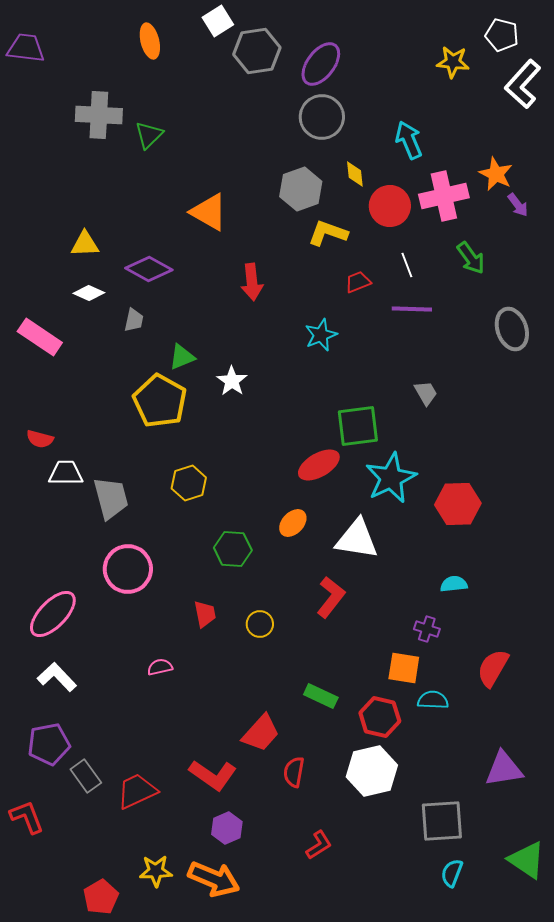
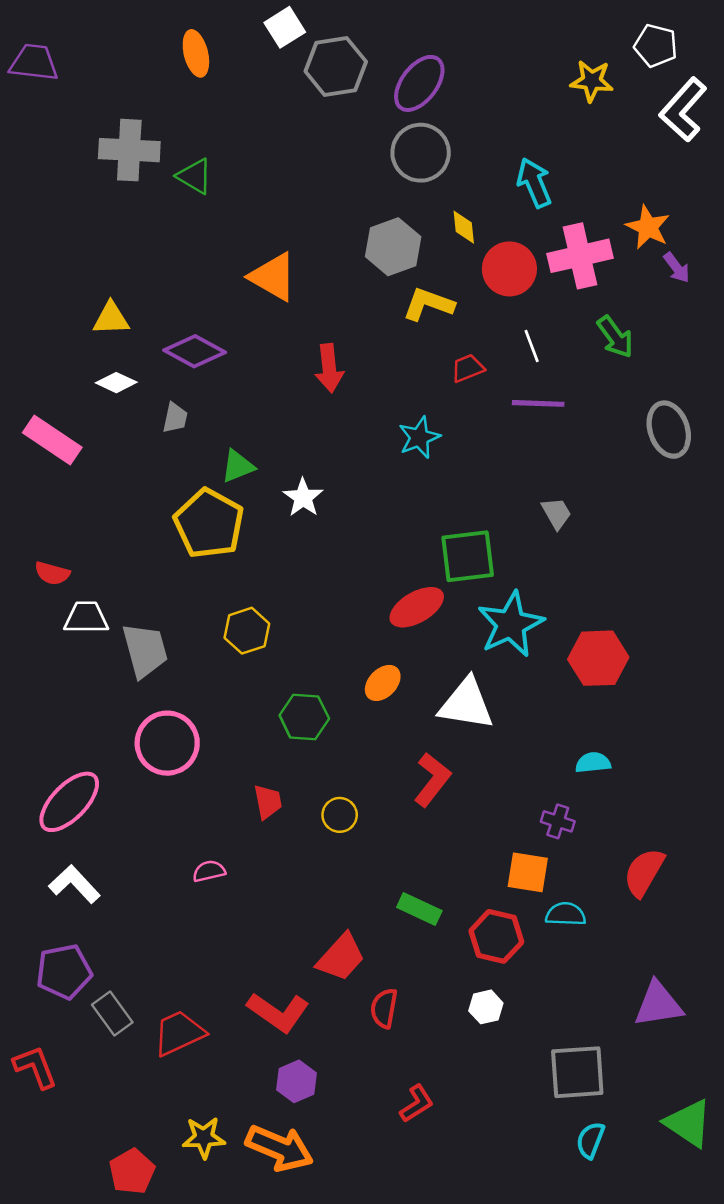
green triangle: (149, 135) -> (195, 176), turned -44
white hexagon: (372, 771) -> (486, 1007), size x0.5

